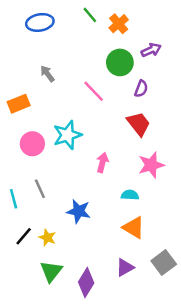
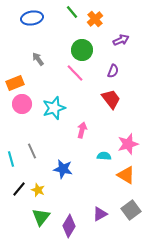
green circle: (120, 62) -> (82, 50), moved
pink circle: (32, 144) -> (22, 104), moved
pink star: (151, 165) -> (128, 144), moved
orange triangle: (134, 228) -> (126, 175), moved

